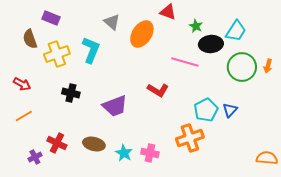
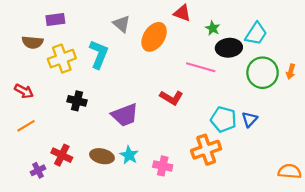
purple rectangle: (51, 18) -> (55, 20), turned -30
brown semicircle: (30, 39) -> (33, 42), turned -66
cyan pentagon: (206, 110) -> (223, 119), turned -30
cyan star: (124, 153) -> (129, 155), moved

